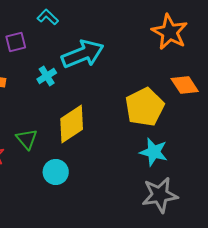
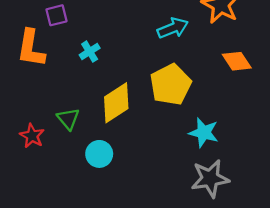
cyan arrow: (83, 54) -> (173, 28), moved, size x0.7
yellow pentagon: (145, 107) -> (171, 85), moved

